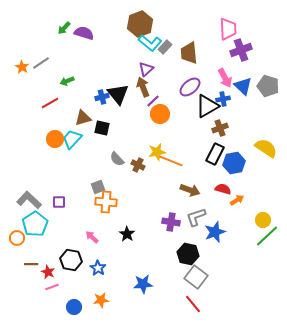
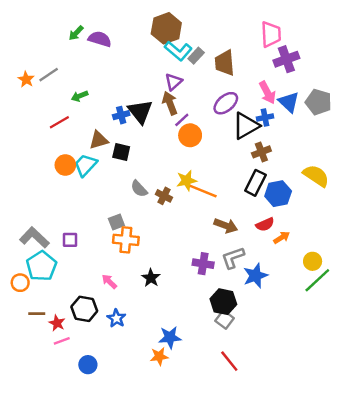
red semicircle: (223, 189) -> (265, 224), turned 140
gray square: (196, 277) -> (225, 320), moved, size x0.7
orange star: (101, 300) -> (159, 356), moved

